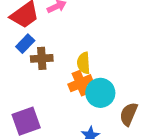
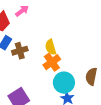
cyan circle: (100, 93) -> (64, 83), moved

